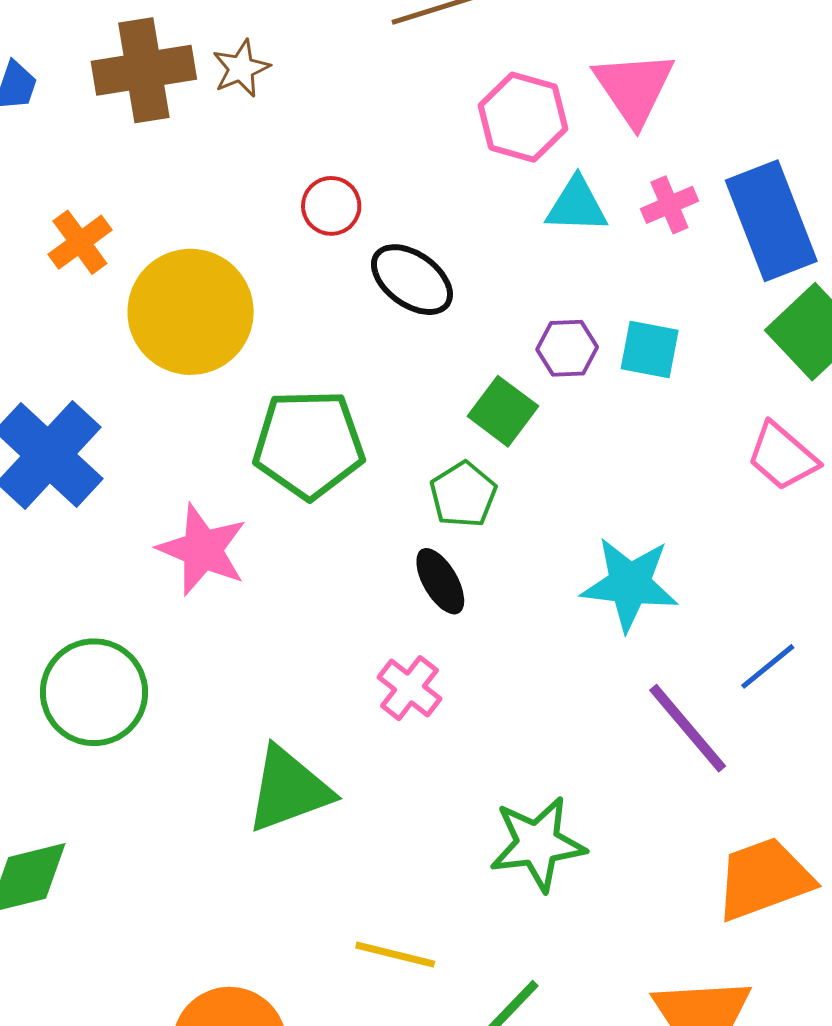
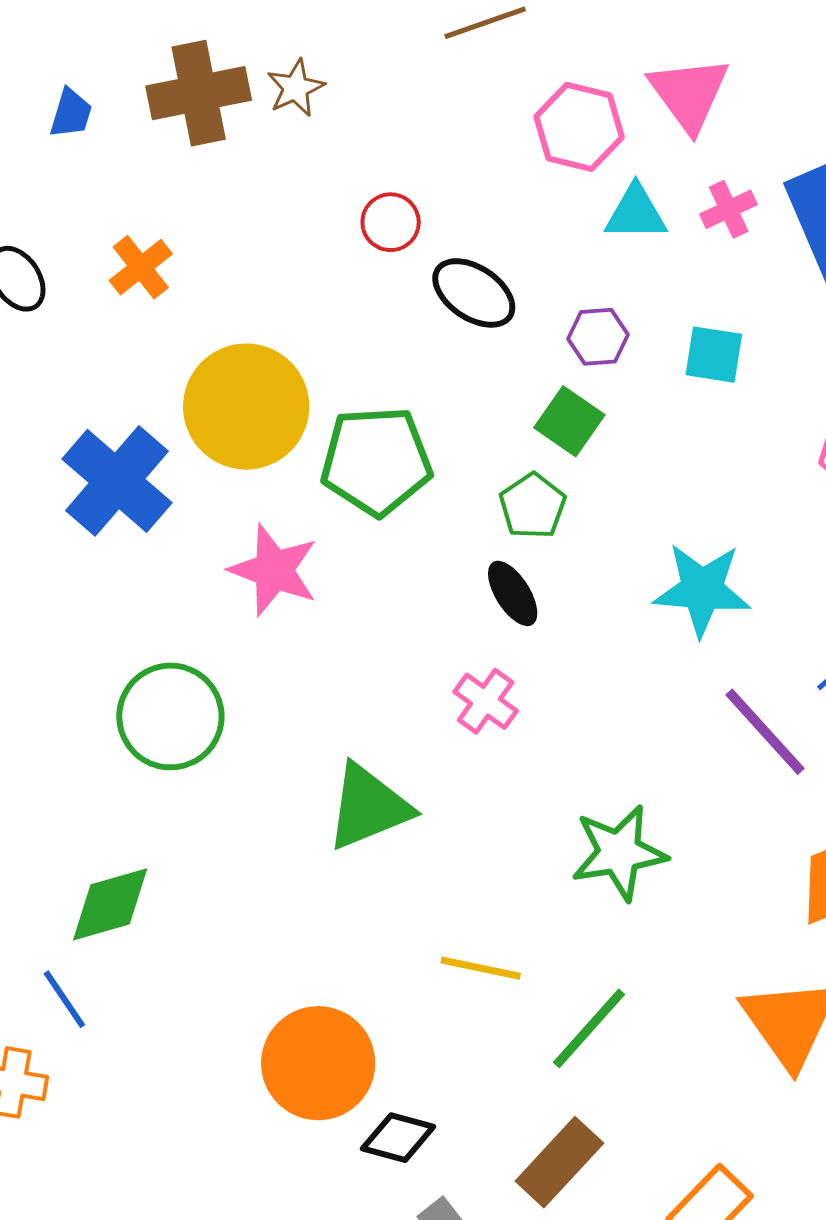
yellow circle: (191, 312) -> (246, 407), moved
purple hexagon: (567, 348) -> (598, 337), moved

